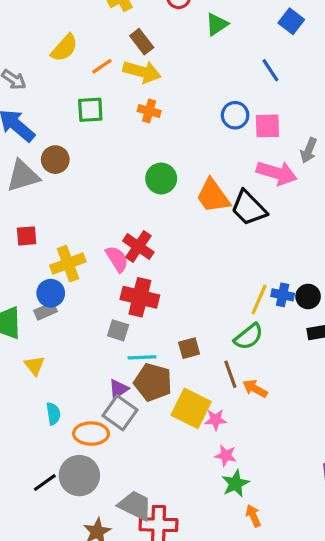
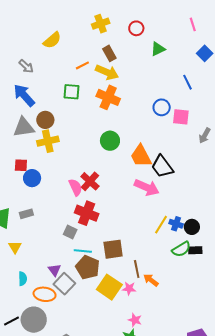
yellow semicircle: (64, 48) -> (52, 40), moved
orange cross: (149, 111) -> (108, 97), size x1.6
pink arrow: (277, 173) -> (147, 188), moved
yellow cross: (68, 264) -> (48, 141), moved
blue circle: (51, 293) -> (32, 178), moved
green semicircle: (249, 337) -> (181, 249), moved
brown square: (189, 348) -> (113, 249), size x1.5
purple triangle: (118, 389) -> (54, 270), moved, turned -40
pink star: (216, 420) -> (129, 288), moved
pink star: (226, 455) -> (135, 320), moved

